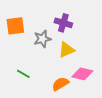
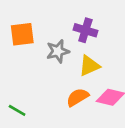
green line: (23, 74) -> (17, 110), moved
orange semicircle: (60, 84) -> (78, 97), moved

